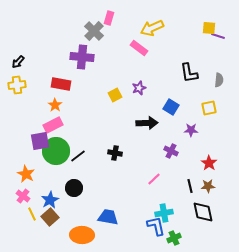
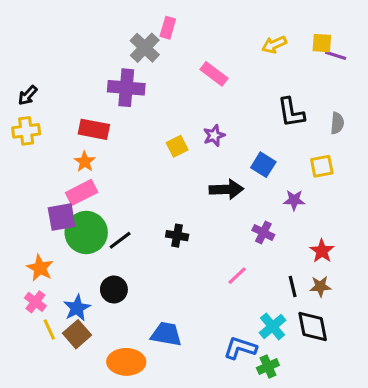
yellow arrow: (152, 28) -> (274, 45), moved, size x0.7
cyan cross: (164, 213) -> (273, 326), moved, turned -30
blue L-shape: (156, 226) -> (240, 348), turned -60

